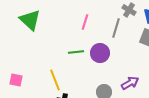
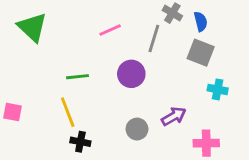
pink line: (85, 22) -> (110, 30), turned 49
green line: (76, 52) -> (78, 77), moved

